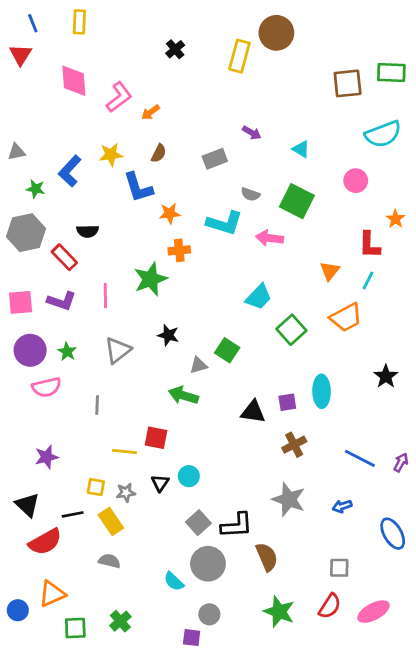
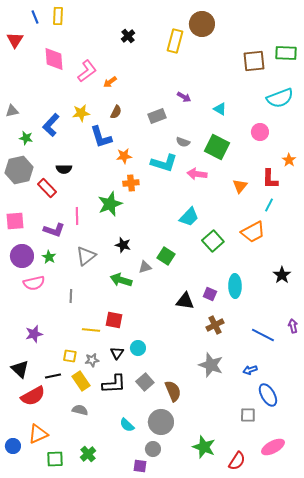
blue line: (33, 23) -> (35, 17), moved
orange triangle: (330, 271) -> (240, 186), moved
purple L-shape: (62, 301) -> (54, 230), moved
green arrow: (183, 395) -> (121, 280), moved
purple square: (287, 402) -> (210, 294), turned 32
purple arrow: (401, 462) -> (293, 326), moved, turned -40
black L-shape: (237, 525) -> (114, 384), moved
blue ellipse: (393, 534) -> (268, 395), moved
brown semicircle: (267, 557) -> (173, 391), moved
gray circle: (208, 564) -> (161, 422), moved
red semicircle: (330, 606) -> (237, 461), moved

